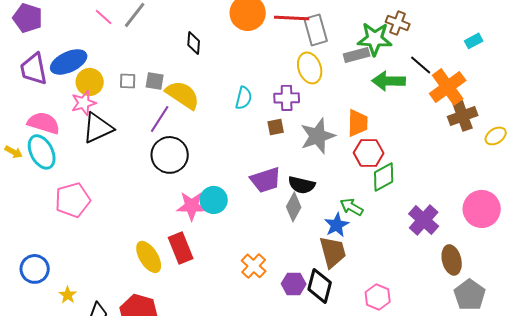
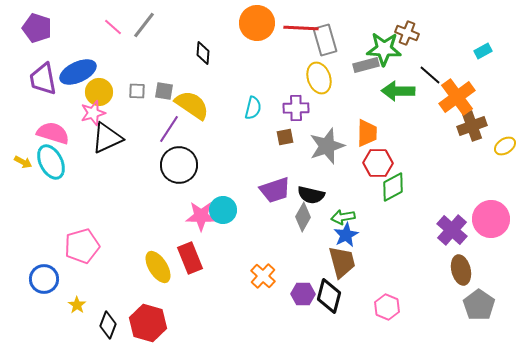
pink pentagon: (73, 200) -> (82, 246), moved
green arrow: (352, 207) -> (343, 217), moved, turned -40
purple cross: (424, 220) -> (452, 230), moved

